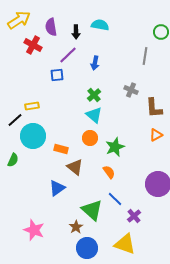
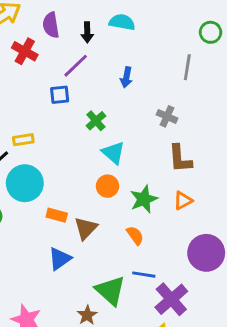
blue arrow: (95, 63) -> (126, 77), moved
green cross: (94, 95) -> (96, 121), moved
brown L-shape: (154, 108) -> (180, 159), moved
orange triangle: (156, 135) -> (183, 201), moved
orange rectangle: (61, 149) -> (57, 215), moved
brown triangle: (75, 167) -> (86, 228), turned 36
blue line: (115, 199) -> (144, 275), turned -35
purple cross: (134, 216) -> (171, 299), size x1.6

